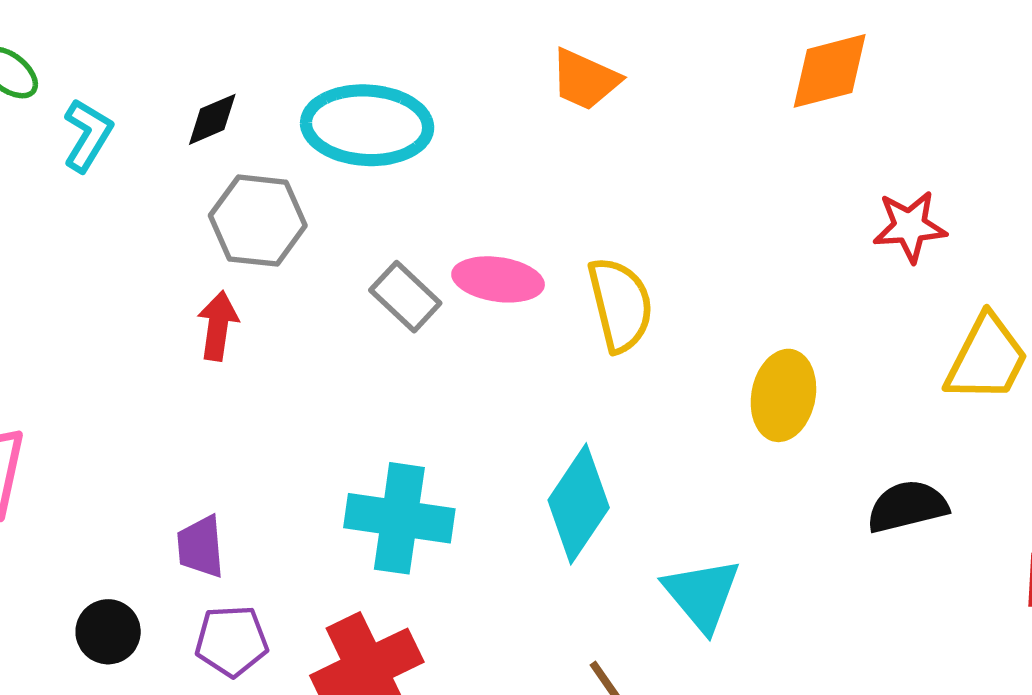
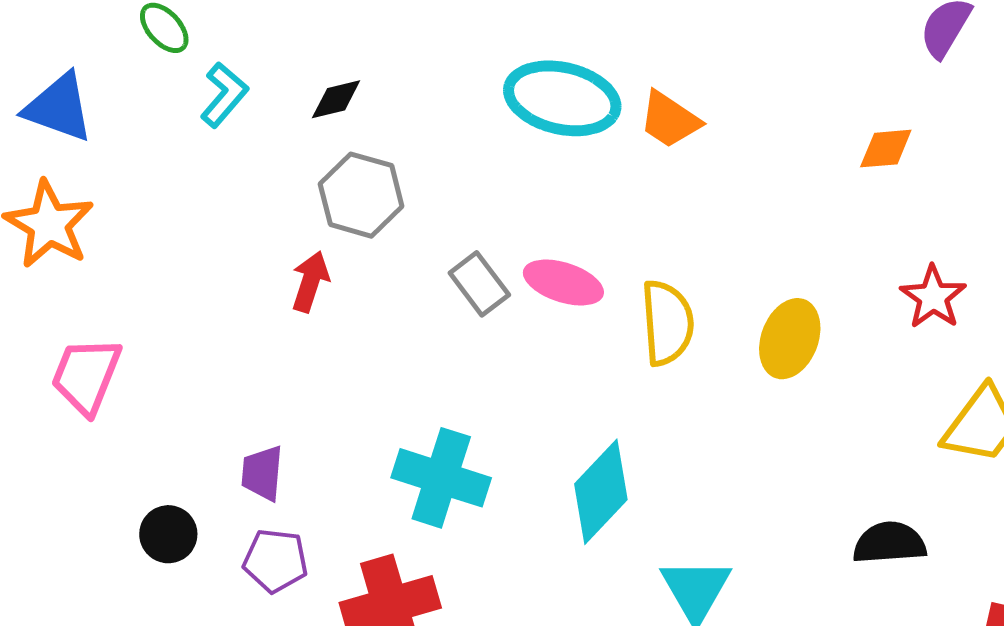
orange diamond: (830, 71) -> (886, 149), size x0.7
cyan ellipse: (367, 125) -> (562, 98), moved
red star: (910, 226) -> (933, 297), turned 30
yellow ellipse: (783, 395) -> (790, 339), moved

